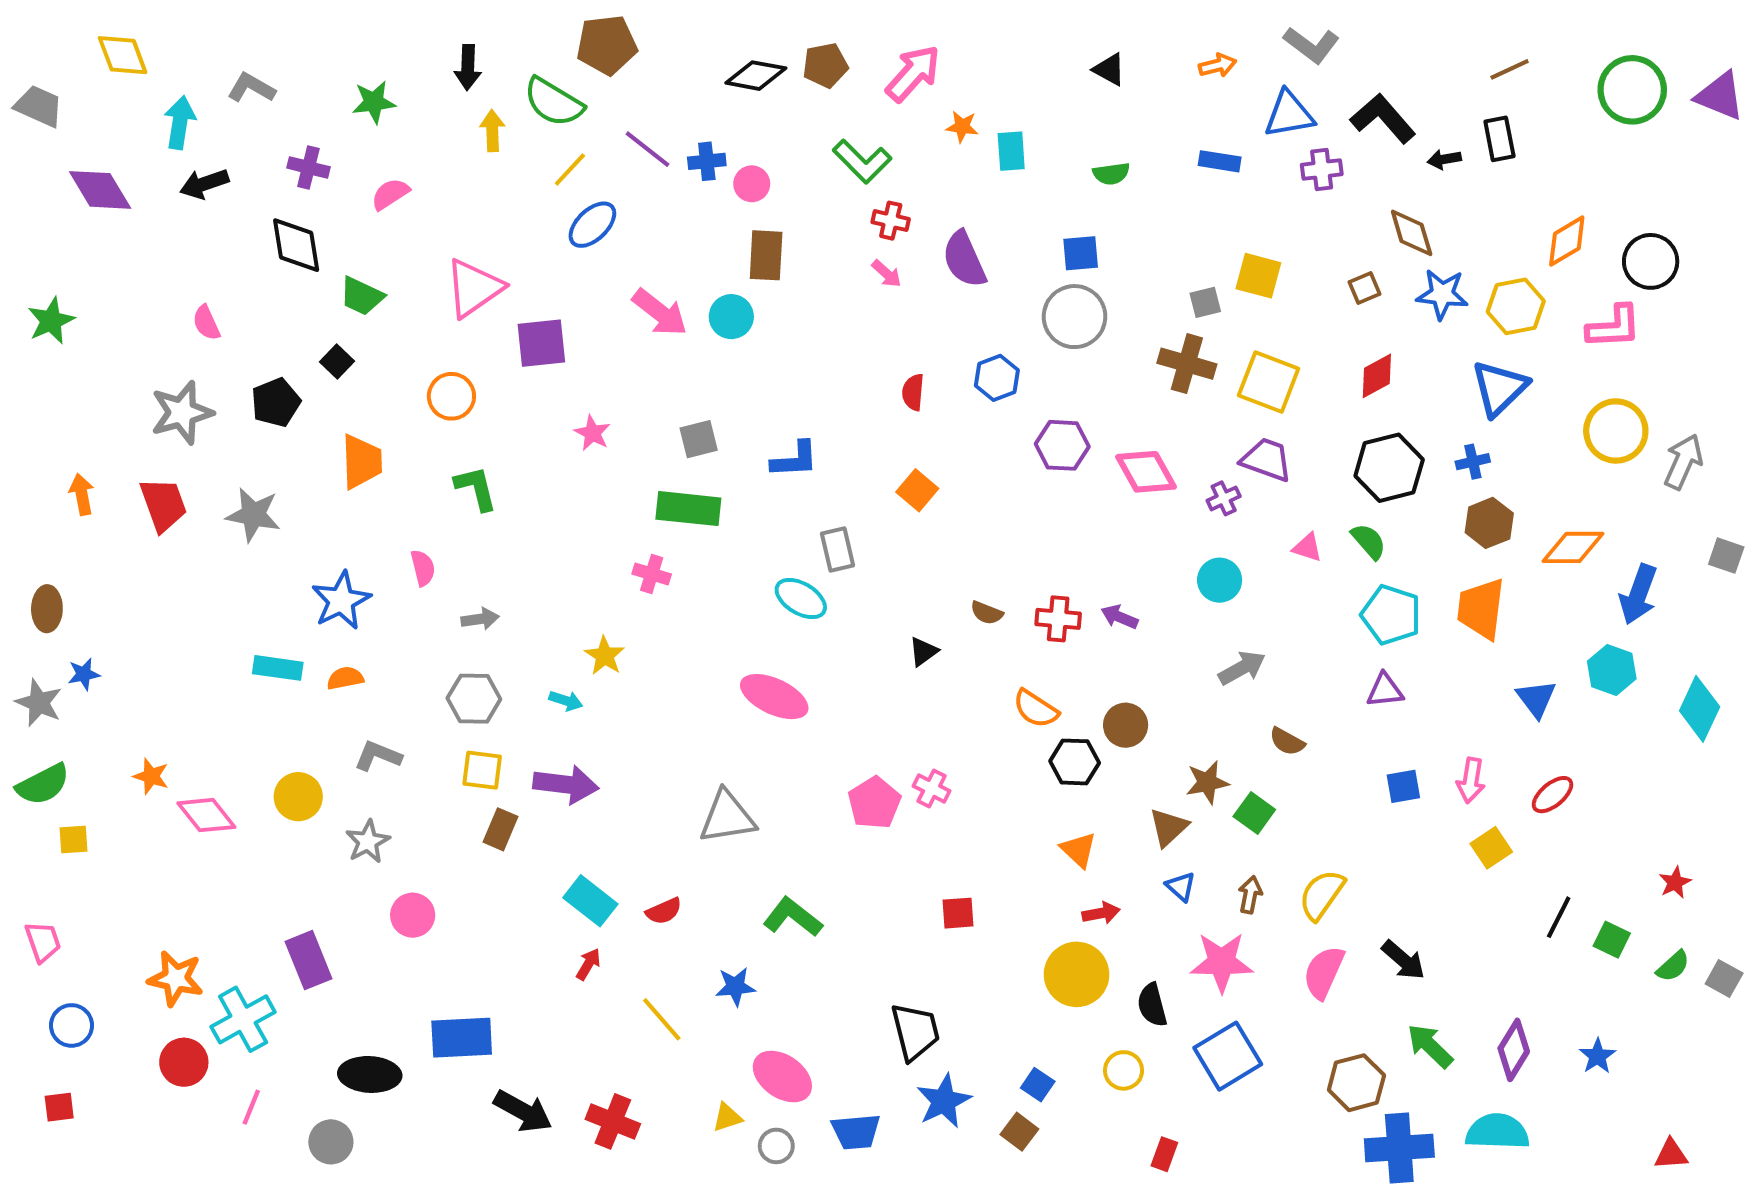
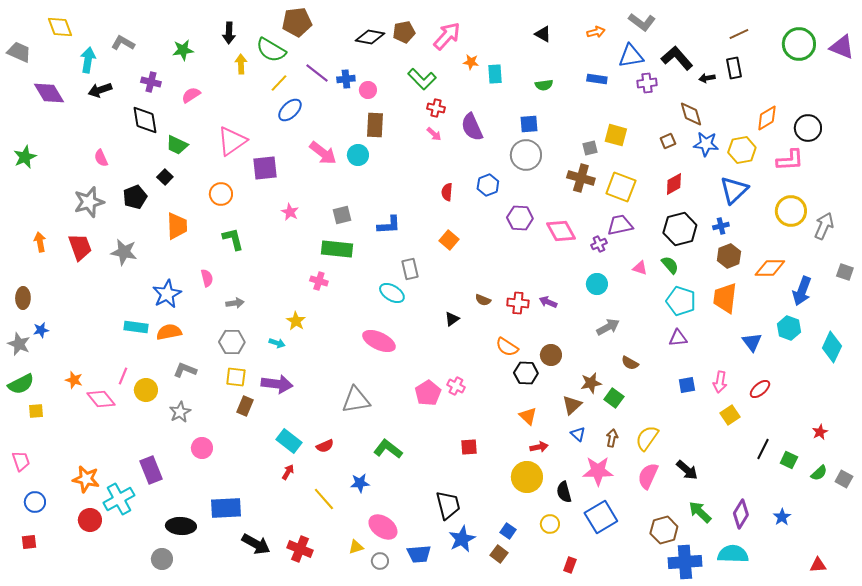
purple trapezoid: (1267, 460) -> (620, 225), turned -32
orange semicircle: (345, 678) -> (169, 332), size x1.4
pink line: (251, 1107) -> (123, 376), moved

